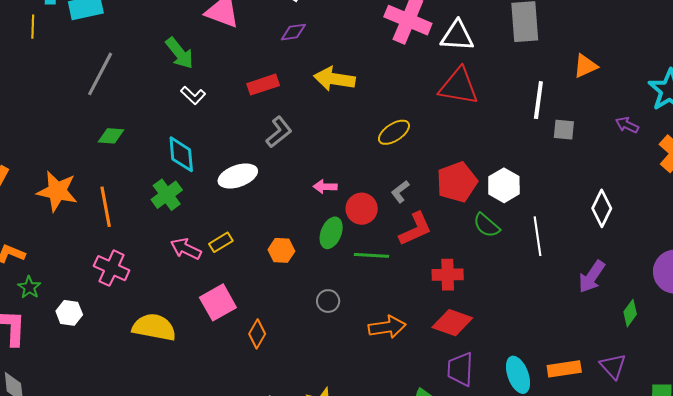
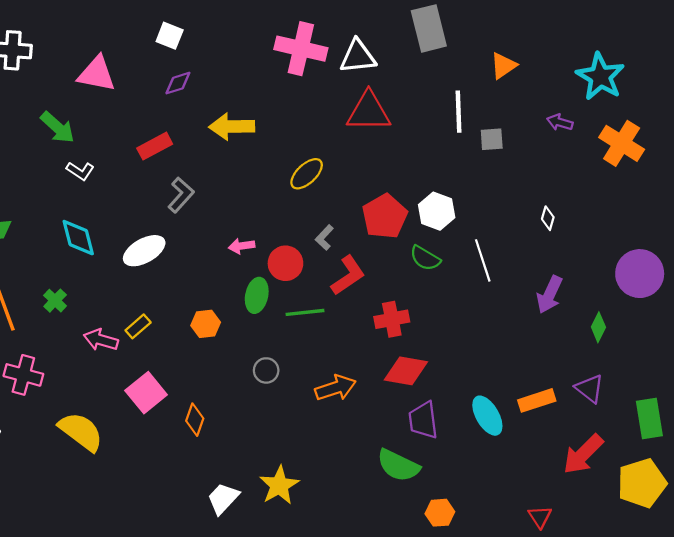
green cross: (167, 195) -> (55, 301), moved, size x0.7
white diamond: (602, 208) -> (548, 218), size x0.6
yellow semicircle: (154, 327) -> (81, 432), turned 36

